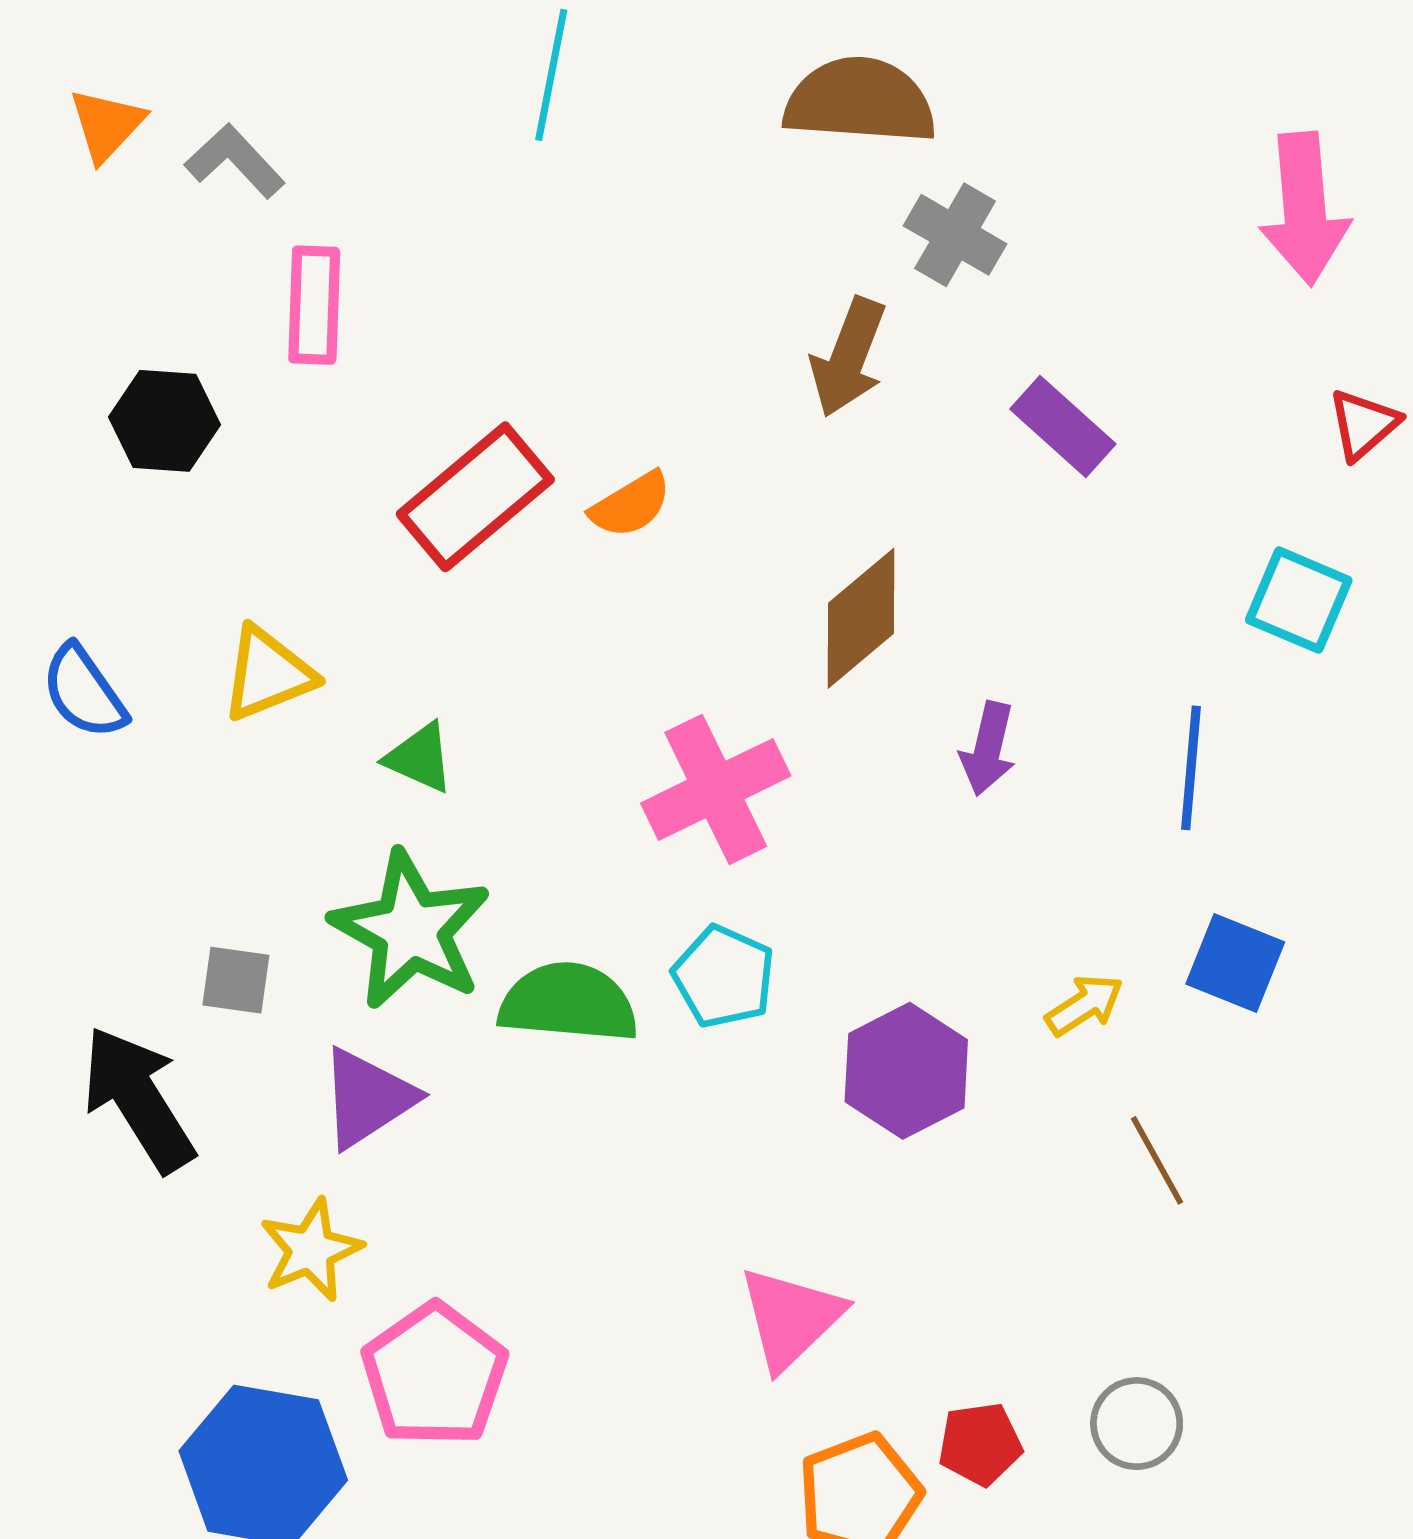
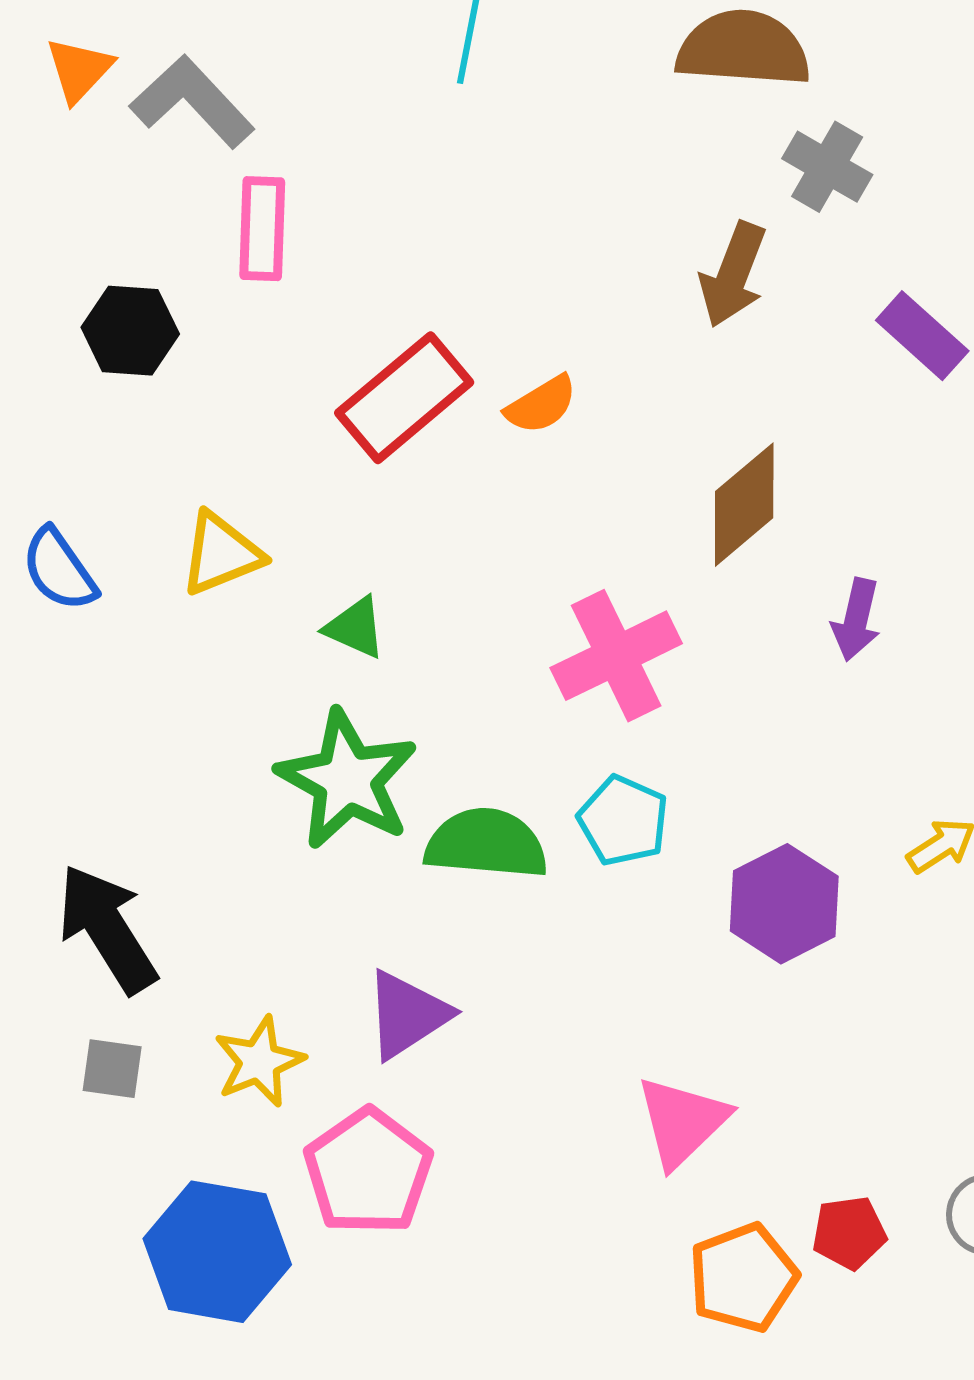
gray L-shape: (235, 161) -> (192, 102), size x1.4
gray square: (236, 980) -> (112, 1069), moved
purple triangle: (368, 1098) -> (407, 1015), moved

